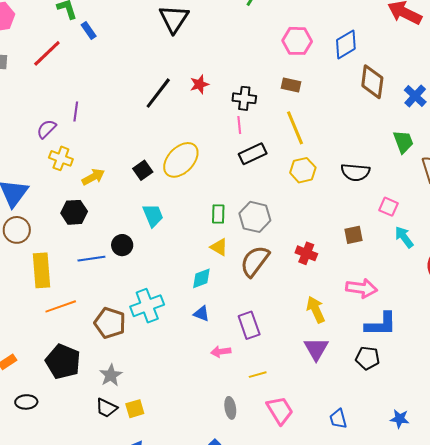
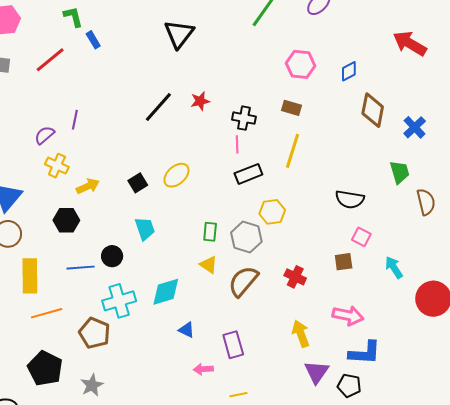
blue diamond: (346, 44) -> (349, 71), size x0.7
yellow line: (295, 128) -> (292, 151), turned 36
yellow ellipse: (181, 160) -> (176, 175), size x0.7
yellow hexagon: (303, 170) -> (272, 212), moved
pink square: (389, 207) -> (361, 237), moved
cyan diamond: (201, 278) -> (166, 292), moved, size x1.4
cyan cross: (147, 306) -> (119, 301), moved
purple triangle: (316, 349) -> (317, 372), moved

